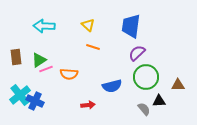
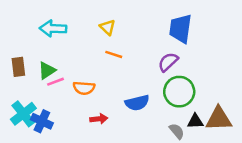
blue trapezoid: (131, 26) -> (180, 29), moved
brown triangle: (178, 85) -> (219, 119), moved, size x1.6
red arrow: (88, 105) -> (99, 119), moved

